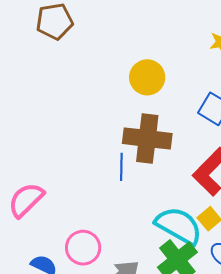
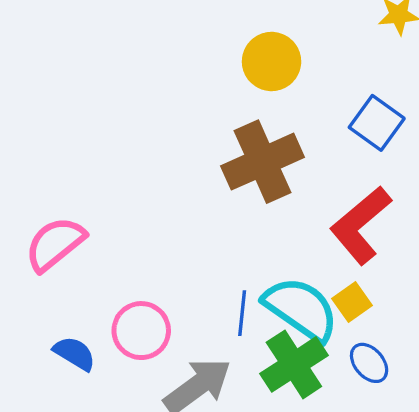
brown cross: (147, 139) -> (263, 162), turned -36
blue line: (121, 167) -> (242, 313), moved

